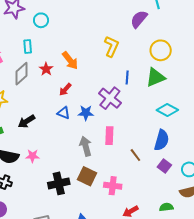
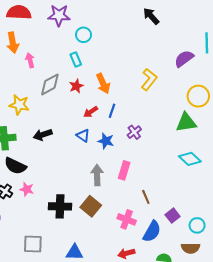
cyan rectangle: (28, 46) -> (76, 59), moved, turned -32
blue line: (127, 77) -> (112, 111), moved
purple cross: (110, 98) -> (134, 132), size x0.6
blue semicircle: (162, 140) -> (152, 231), moved
pink star: (32, 156) -> (27, 189), moved
pink cross: (113, 186) -> (127, 219), moved

